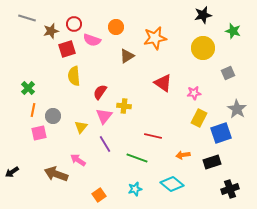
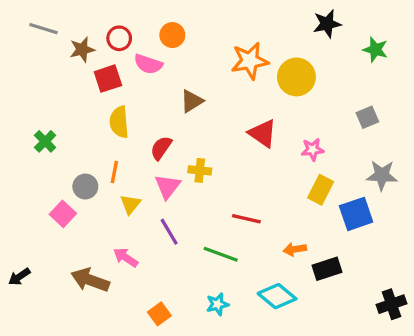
orange circle: (116, 27) -> (172, 35), moved
yellow circle: (203, 48) -> (296, 77), moved
brown triangle: (127, 56) -> (192, 101), moved
gray star: (237, 109) -> (382, 175), turned -30
orange line: (33, 110) -> (114, 172), moved
pink square: (39, 133) -> (63, 214), turned -35
black rectangle: (212, 162) -> (327, 269), moved
black cross: (230, 189) -> (392, 304), moved

